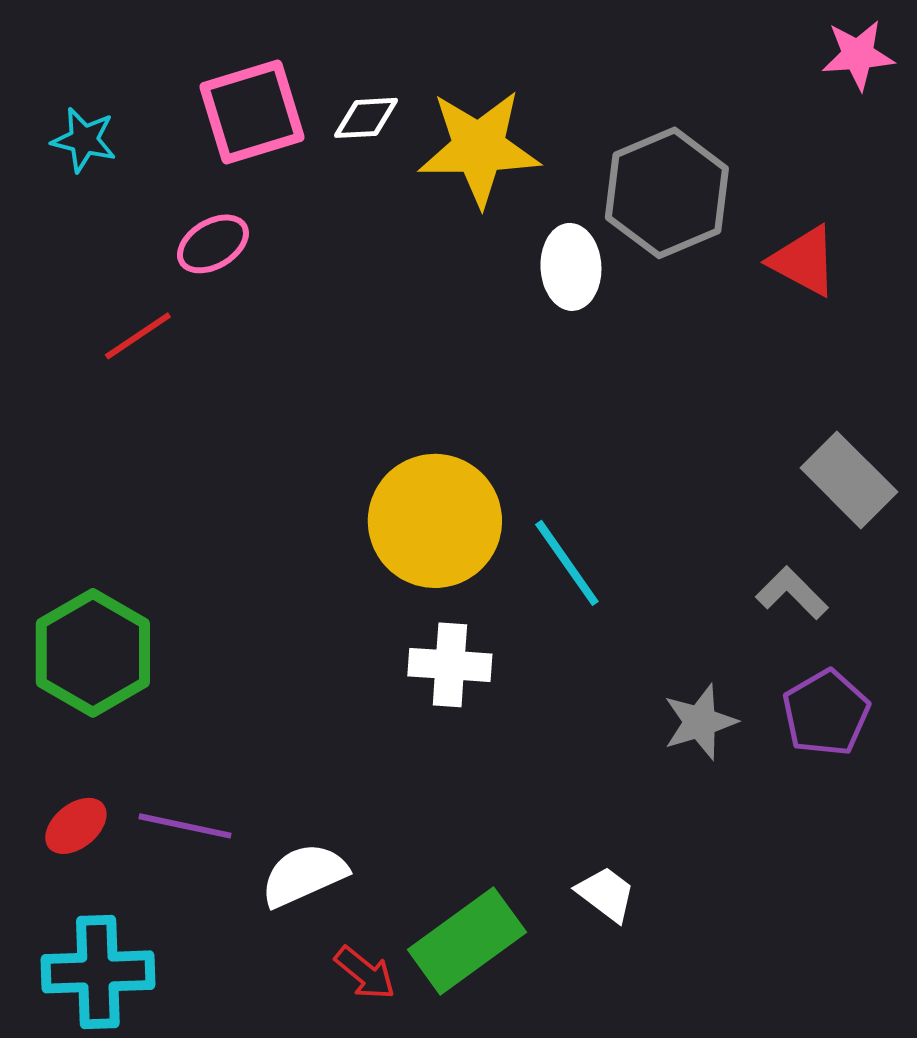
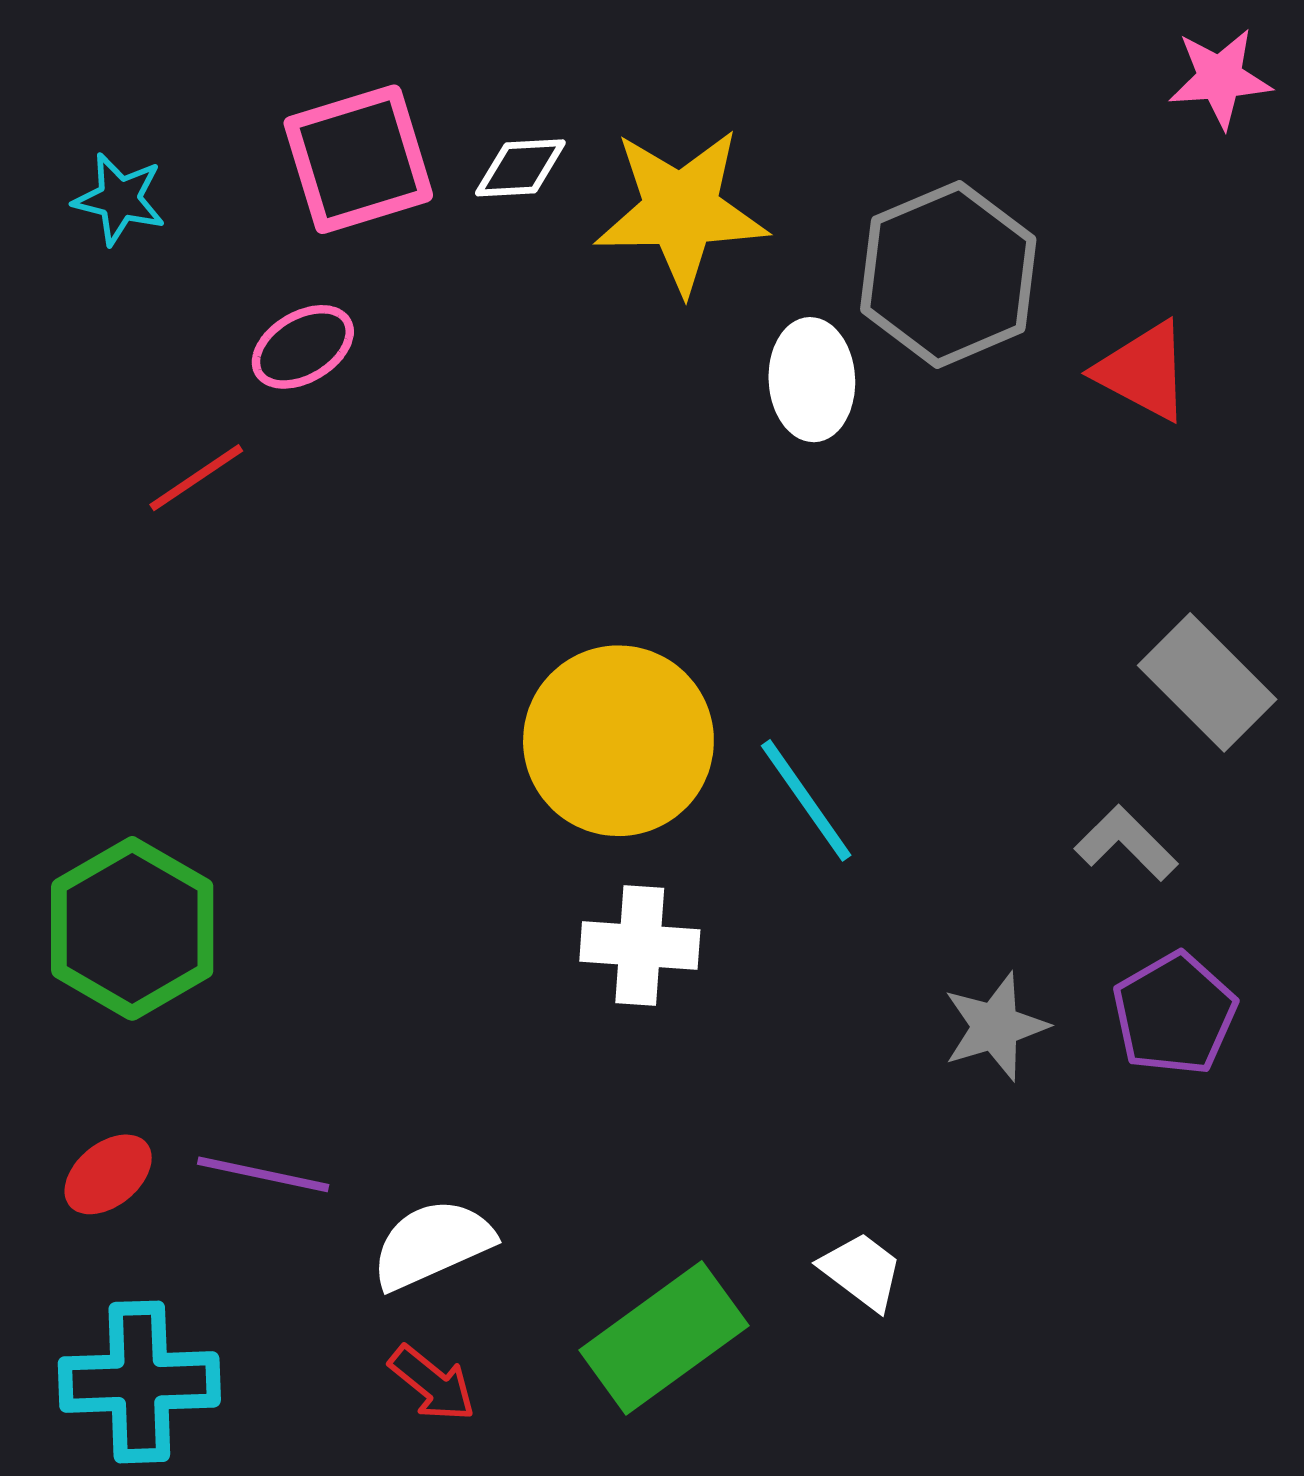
red arrow: (365, 973) -> (432, 1383), moved

